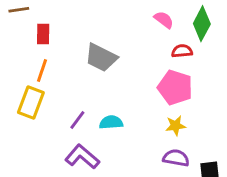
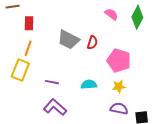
red semicircle: (182, 51) -> (92, 43), moved, turned 112
purple line: (77, 120) -> (52, 82), turned 64
cyan semicircle: (111, 122) -> (89, 84), moved

